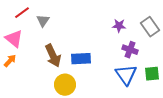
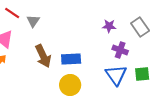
red line: (22, 13) -> (12, 13), turned 70
yellow circle: (65, 85) -> (70, 85), moved

